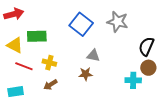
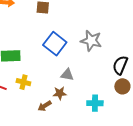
cyan cross: (133, 80) -> (95, 103), moved
brown arrow: (50, 85) -> (45, 106), moved

